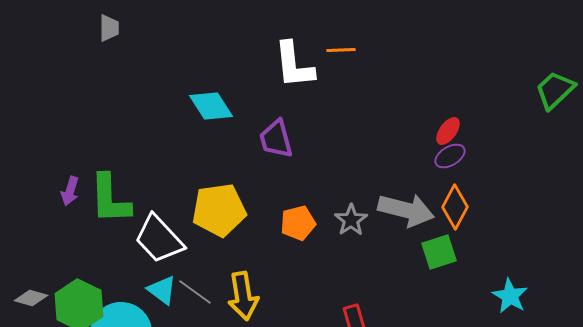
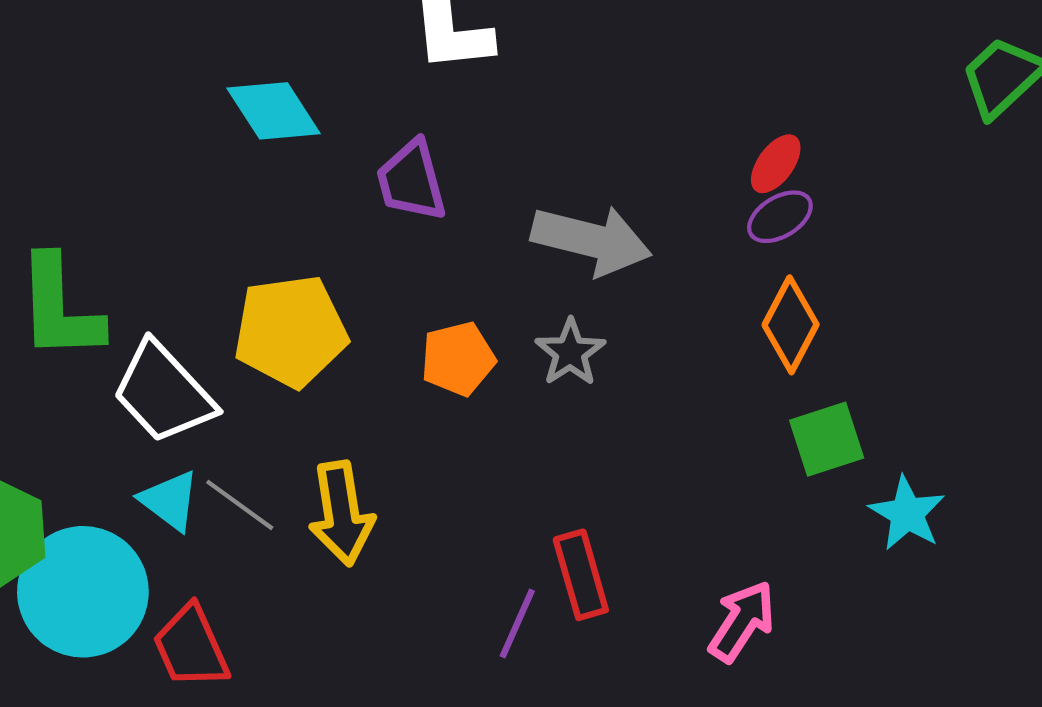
gray arrow: (406, 210) -> (591, 240), moved
green square: (439, 252) -> (827, 439), moved

